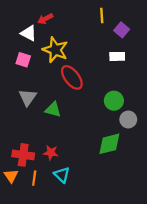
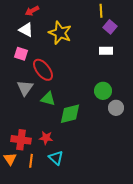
yellow line: (102, 15) -> (101, 11), moved
red arrow: (45, 19) -> (32, 11), moved
yellow star: (55, 50) -> (60, 33), moved
red ellipse: (72, 77) -> (43, 70), moved
green diamond: (109, 144) -> (70, 114), moved

